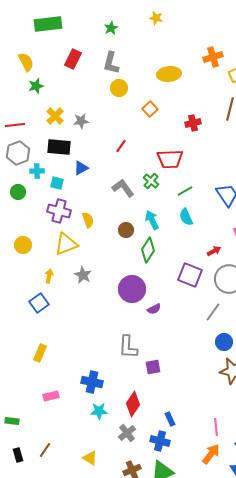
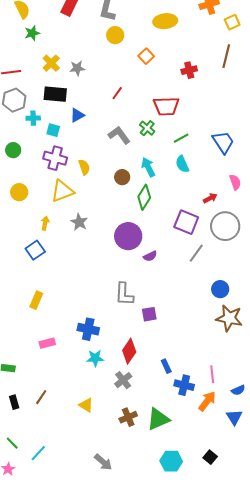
green circle: (18, 192) -> (13, 150), moved
gray line: (213, 312) -> (196, 253), moved
blue cross: (160, 441) -> (184, 385), moved

